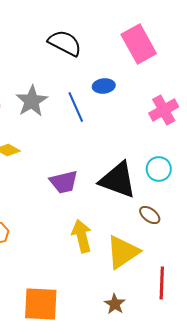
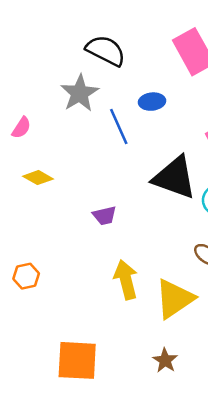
gray star: (32, 101) -> (80, 93), moved
black triangle: (118, 180) -> (175, 178), moved
purple trapezoid: (64, 182) -> (105, 216), size x0.7

